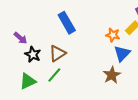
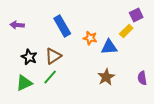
orange star: (113, 35) -> (90, 38), moved
purple arrow: (21, 38) -> (17, 25), moved, turned 144
blue triangle: (122, 53) -> (109, 47), moved, turned 42

